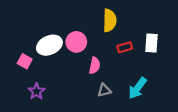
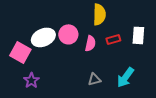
pink square: (25, 61) -> (20, 52), size x1.5
pink semicircle: (95, 66) -> (90, 43), moved

